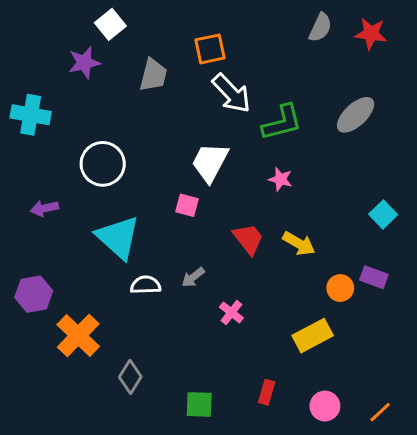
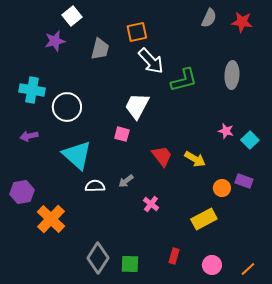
cyan cross: (31, 115) -> (32, 90), moved
gray ellipse: (356, 115) -> (232, 75), turned -44
pink star: (280, 179) -> (226, 131), moved
gray diamond: (130, 377) -> (98, 258), moved, size x1.4

